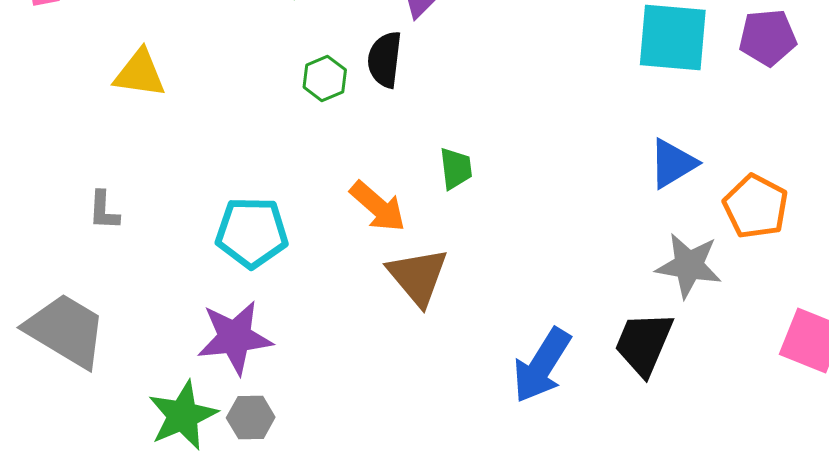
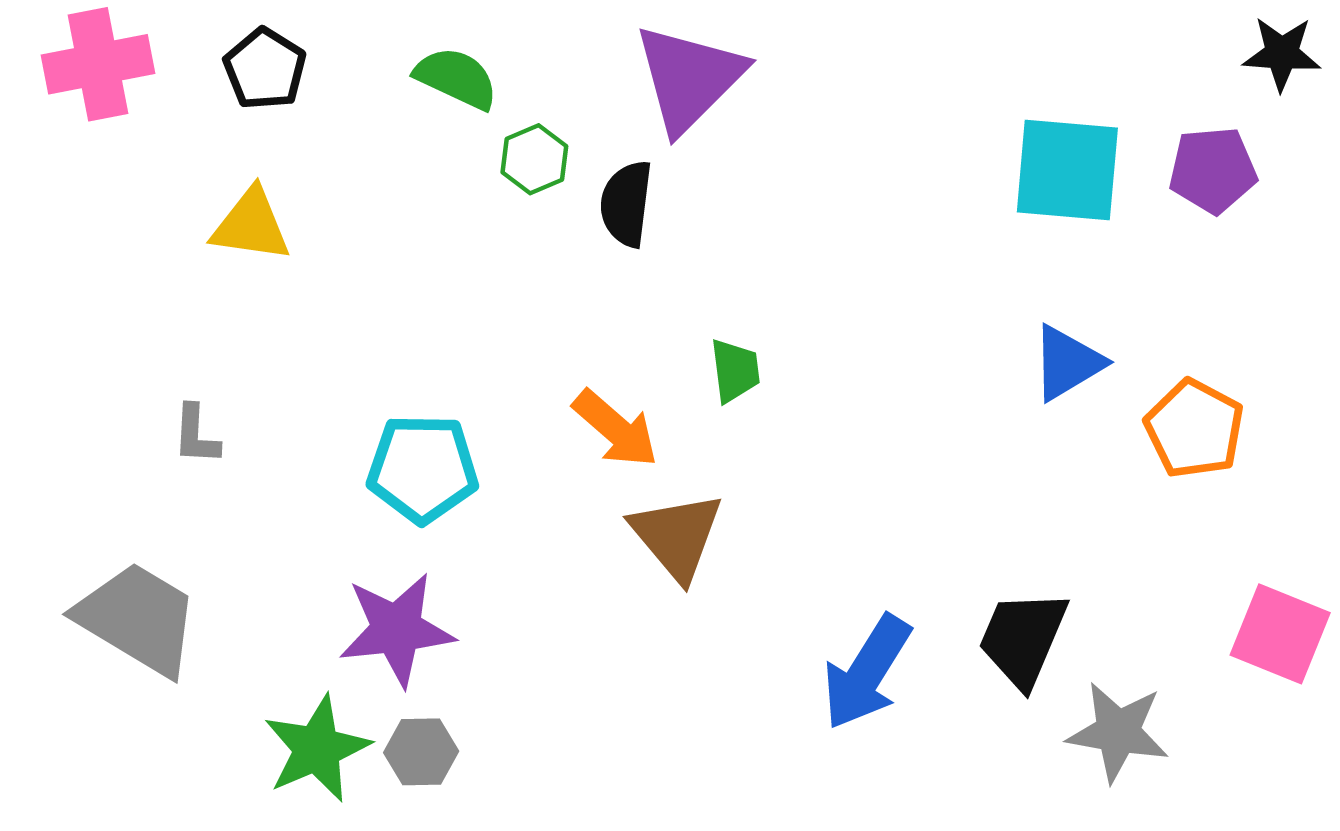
green hexagon: (325, 78) -> (534, 159), moved
gray star: (689, 265) -> (1118, 732), moved

